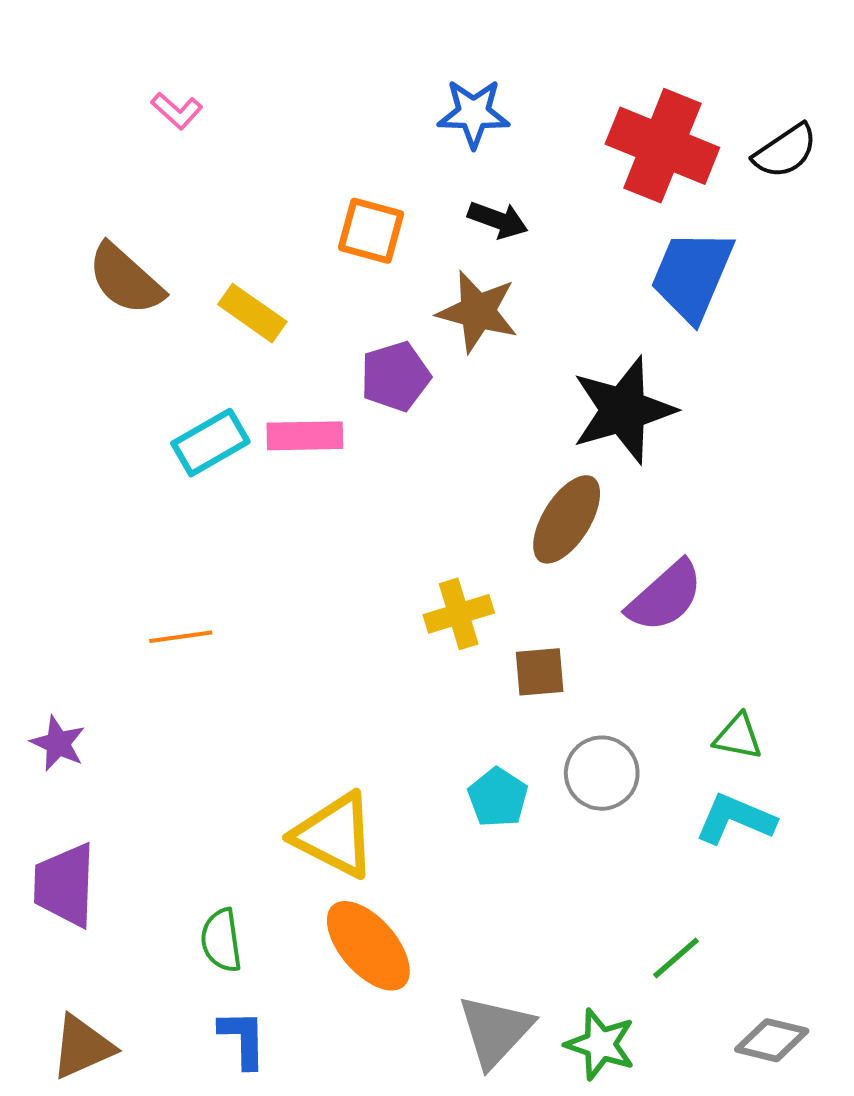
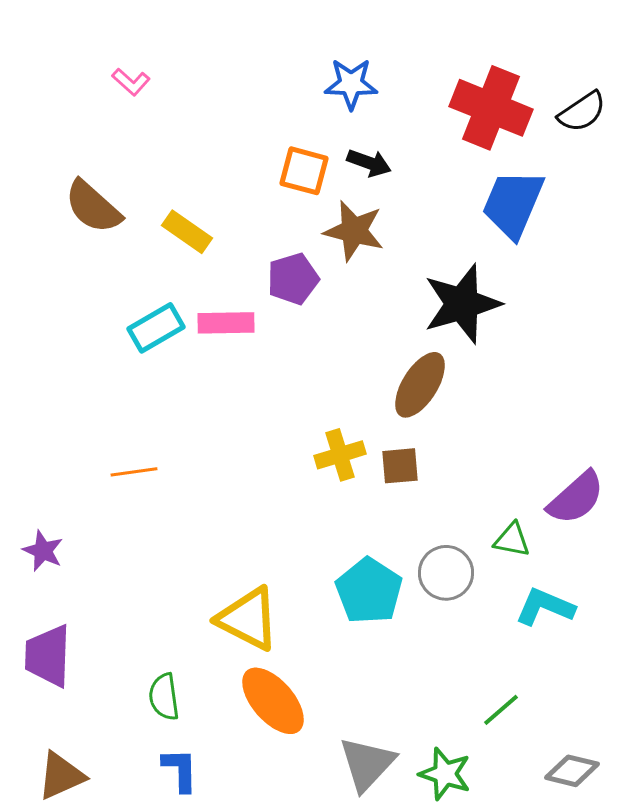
orange square: (371, 231) -> (304, 171), moved
purple semicircle: (665, 596) -> (576, 498), moved
brown square: (540, 672) -> (400, 466), moved
green triangle: (738, 737) -> (512, 540), moved
cyan pentagon: (498, 797) -> (369, 591), size x1.5

